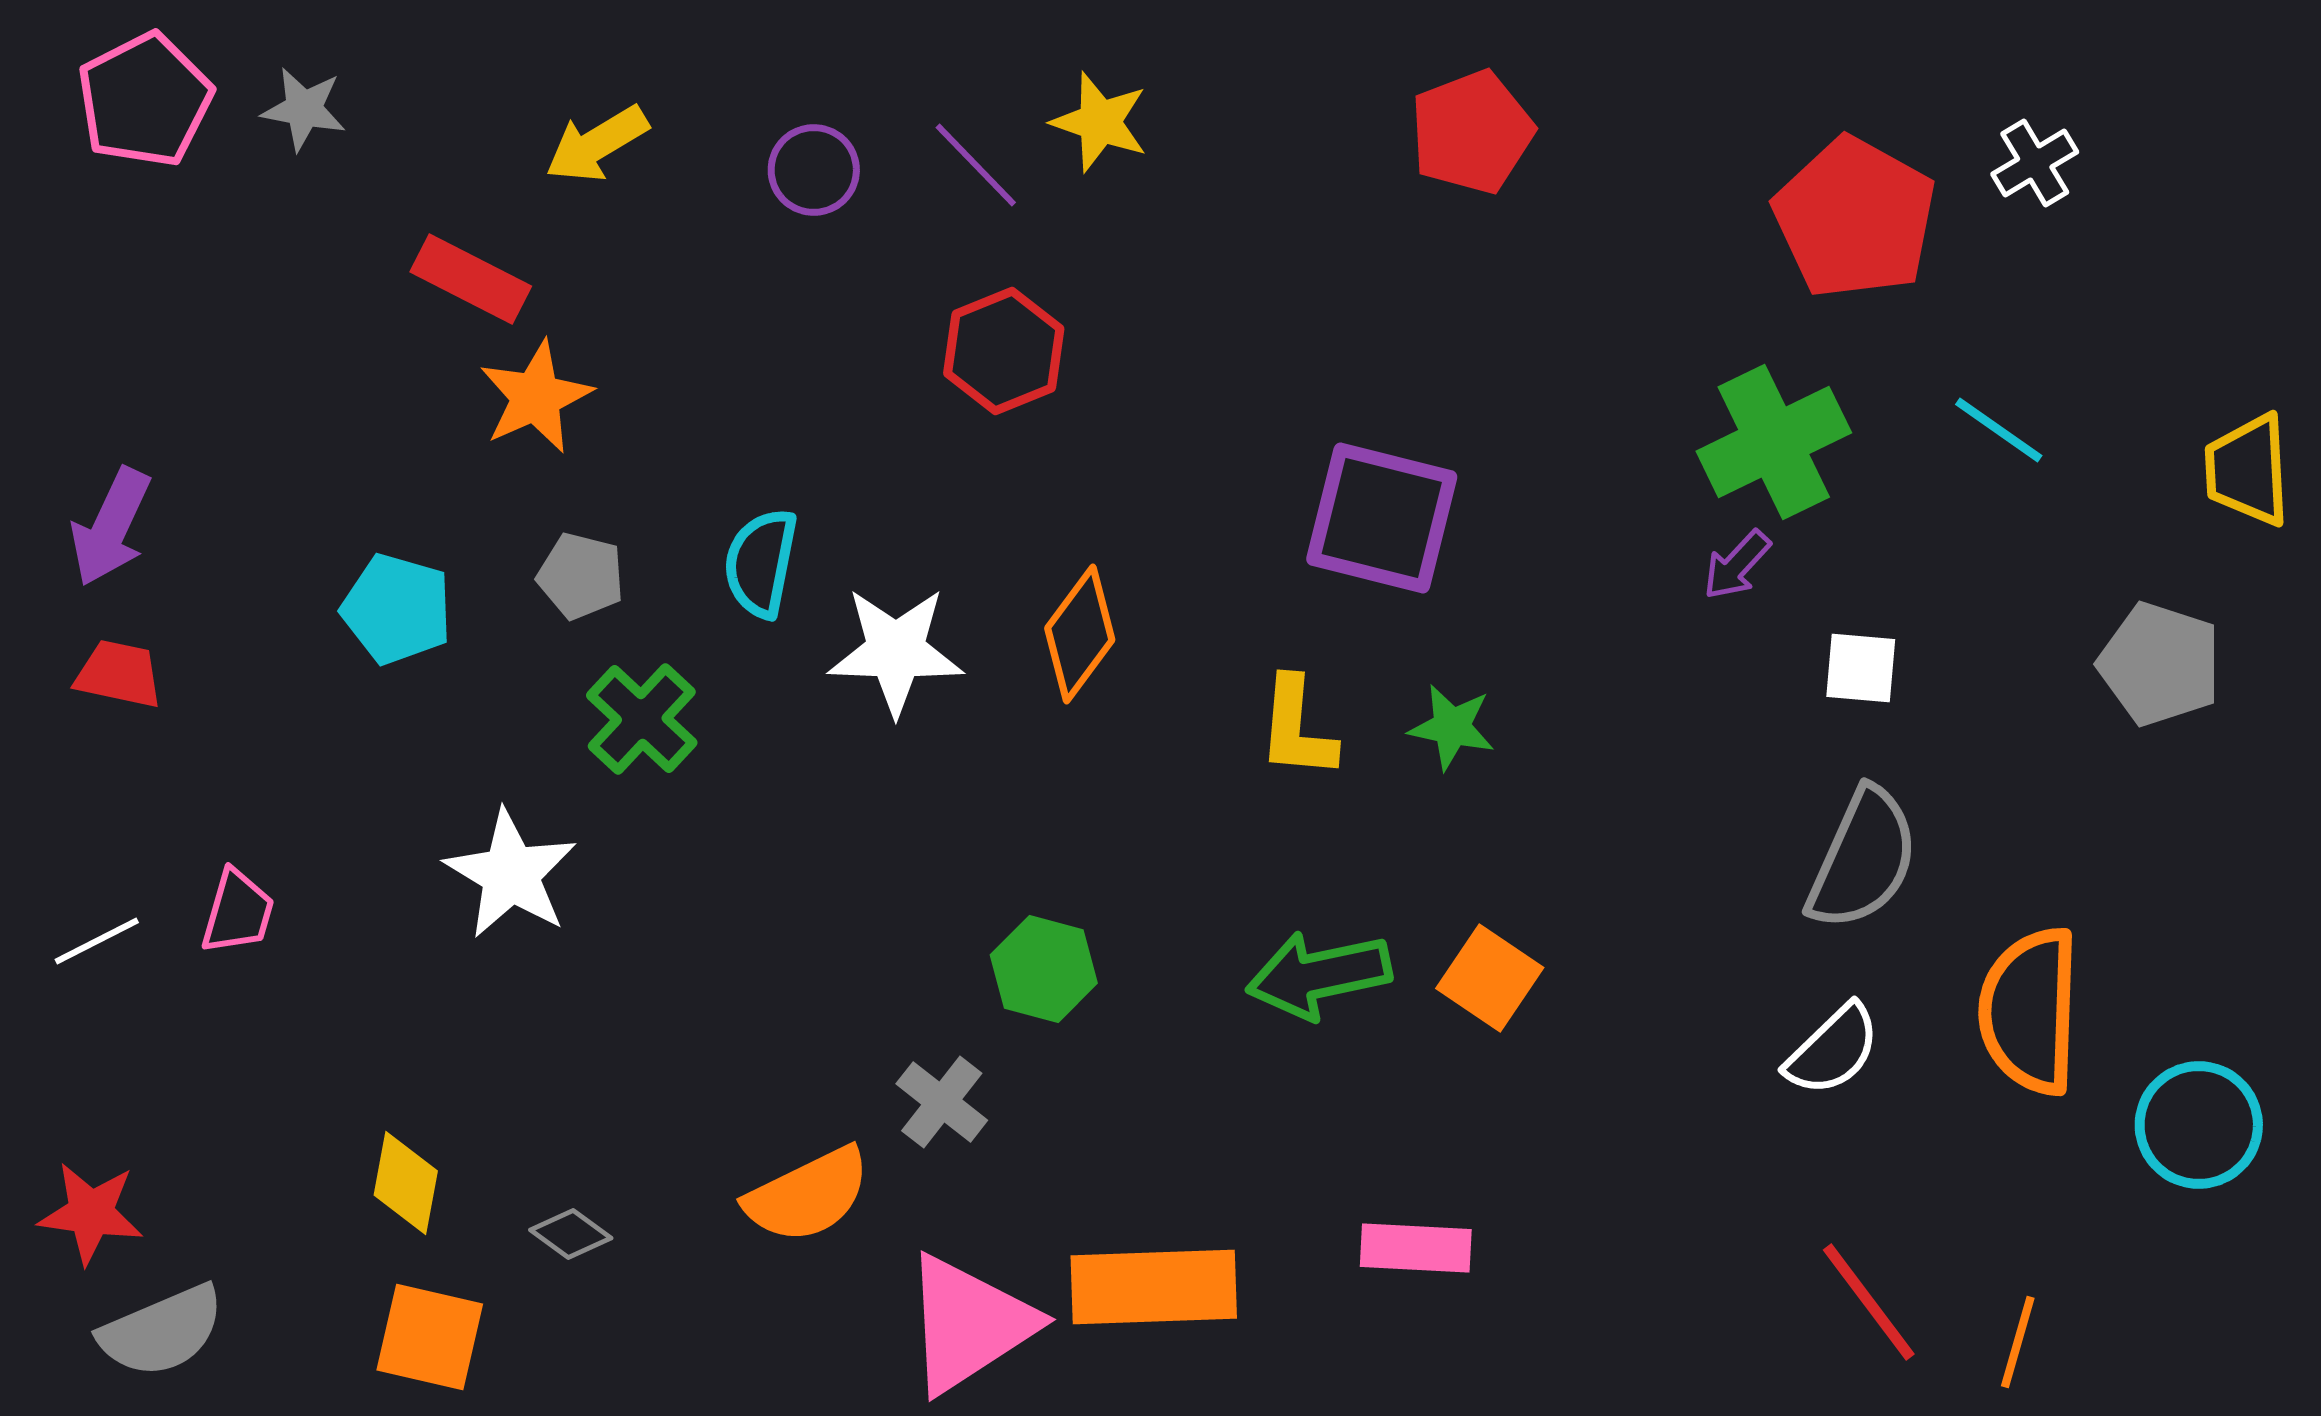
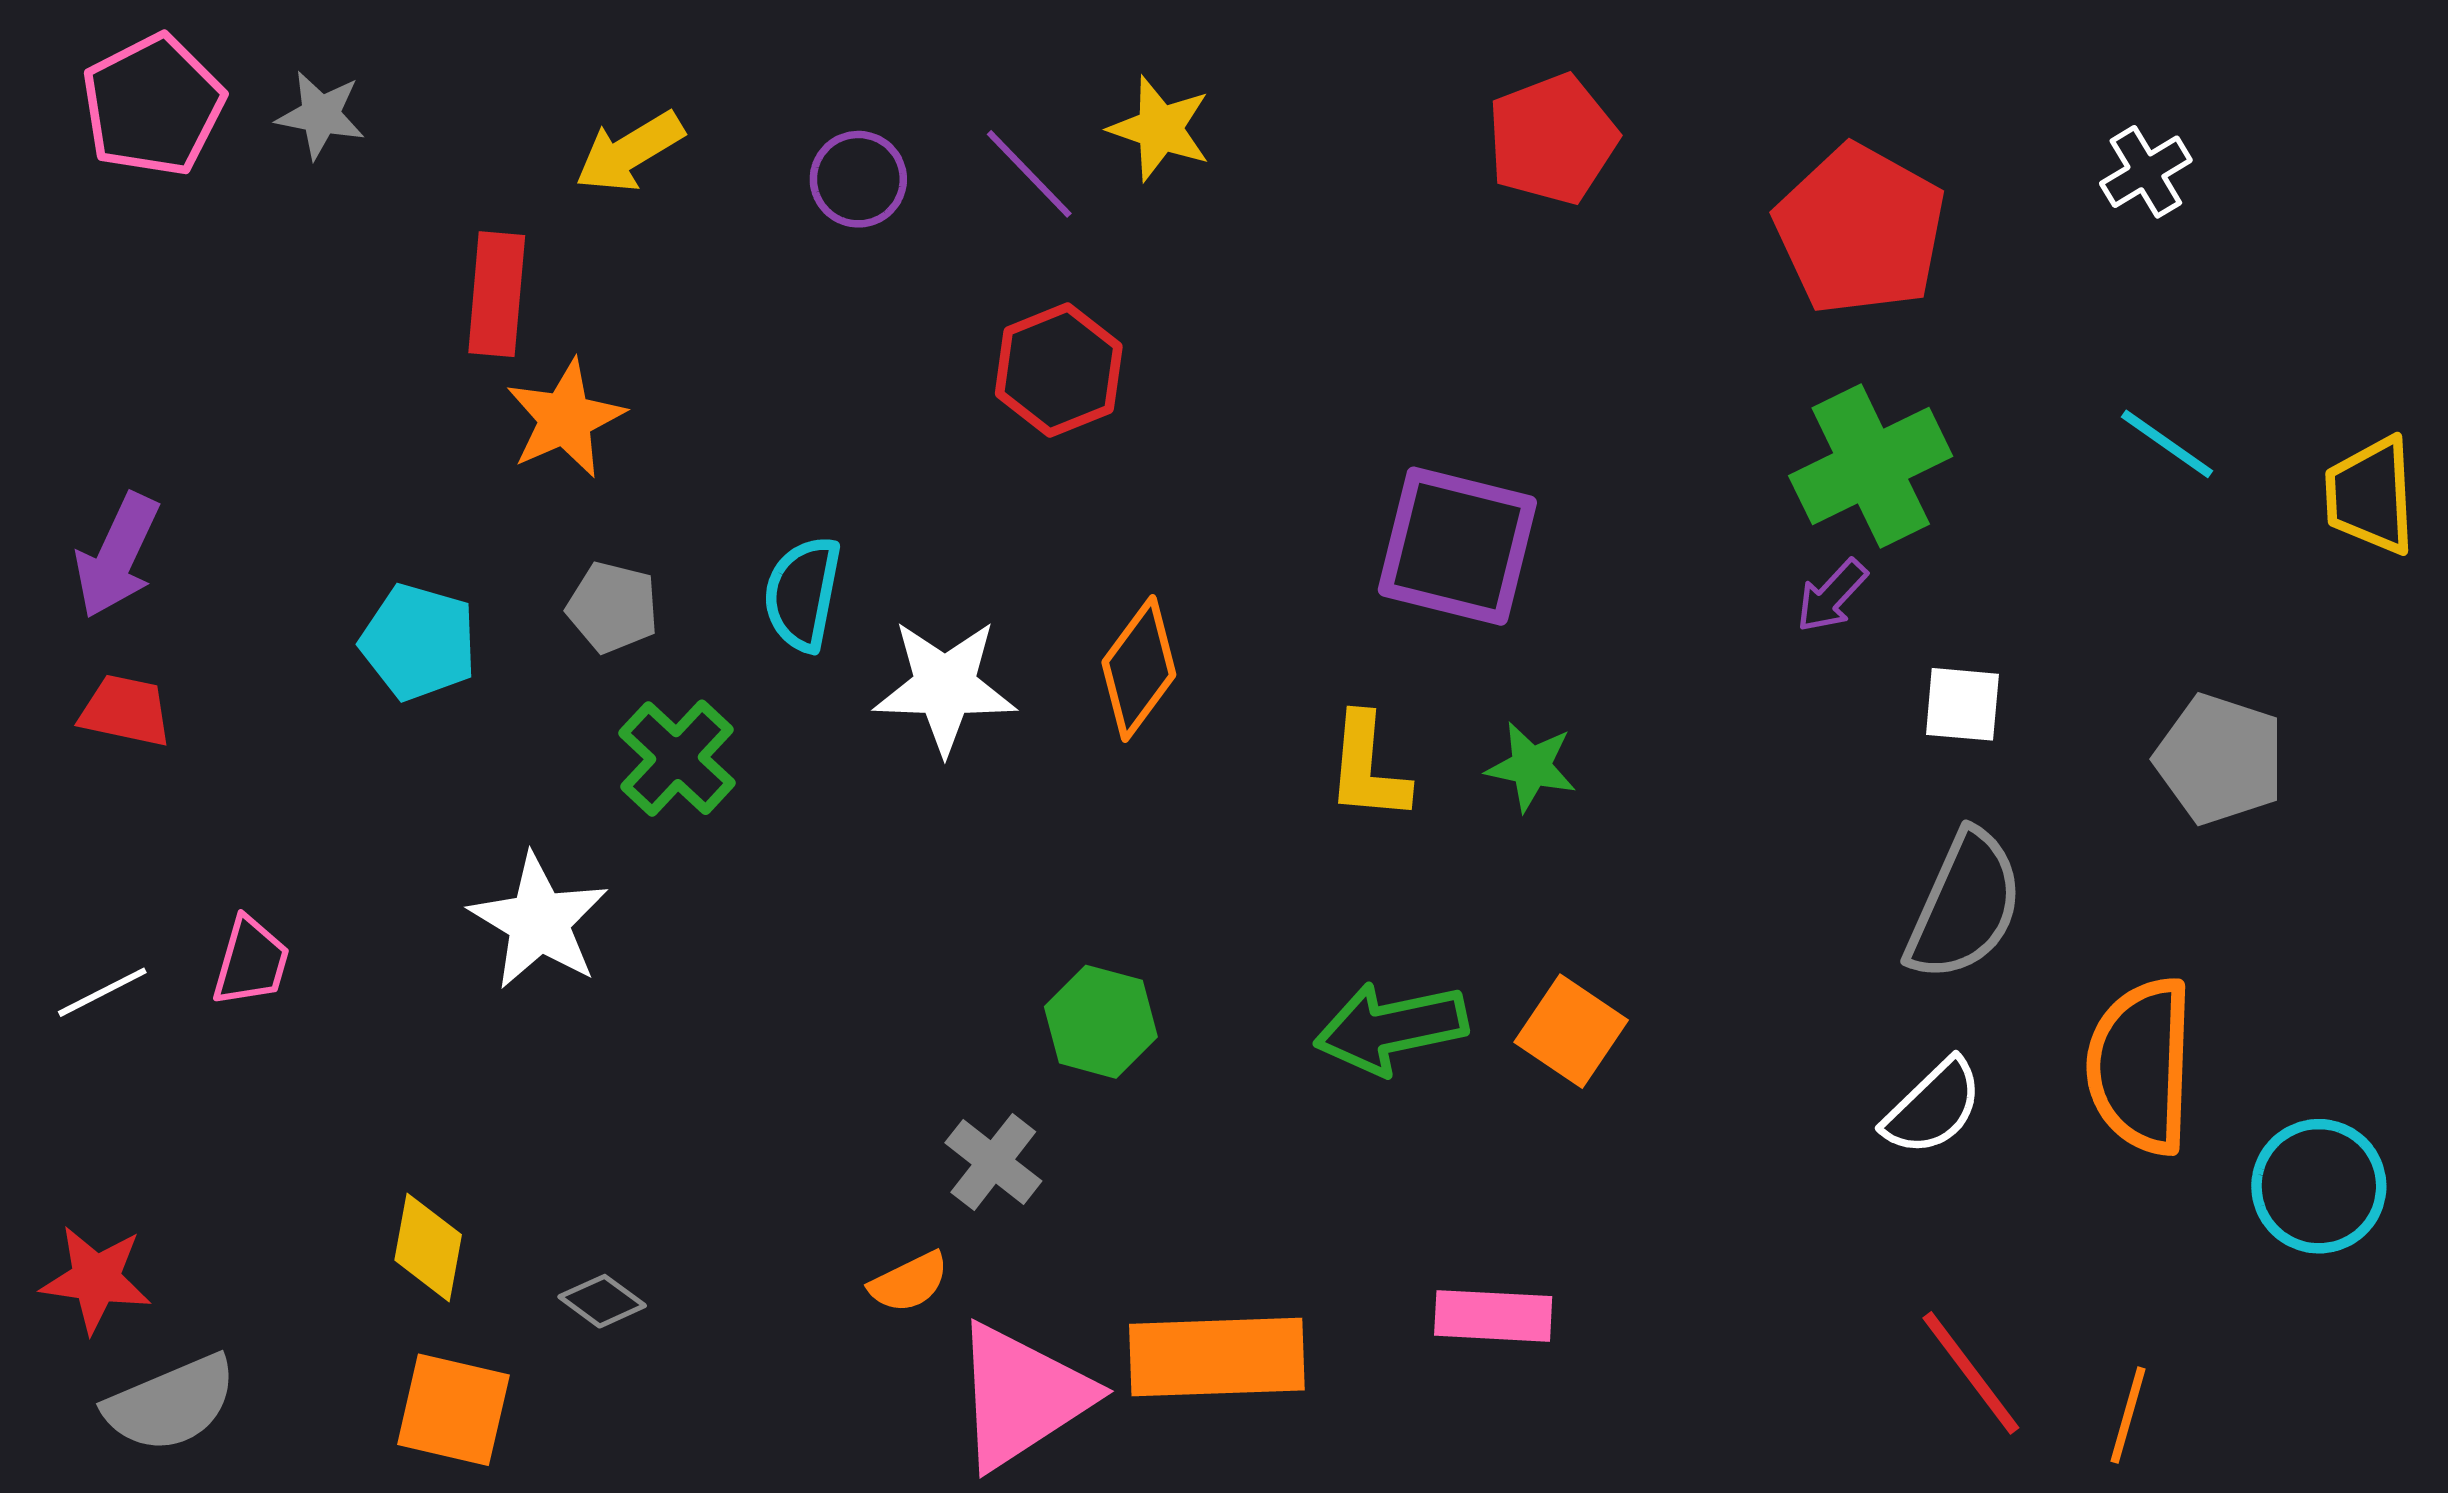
red pentagon: (1855, 218) -> (1860, 230), moved
red rectangle: (471, 279) -> (497, 294), turned 68
cyan line: (1999, 430) -> (2167, 444), moved
gray pentagon: (2160, 664) -> (2220, 759), moved
orange semicircle: (808, 1195) -> (909, 1282), moved, size x0.6

